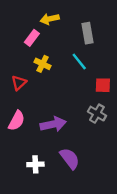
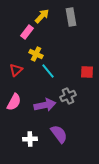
yellow arrow: (50, 19) -> (42, 16), turned 147
gray rectangle: (87, 33) -> (71, 17), moved
cyan line: (79, 62) -> (48, 71), moved
gray cross: (97, 114) -> (68, 96), moved, turned 35

